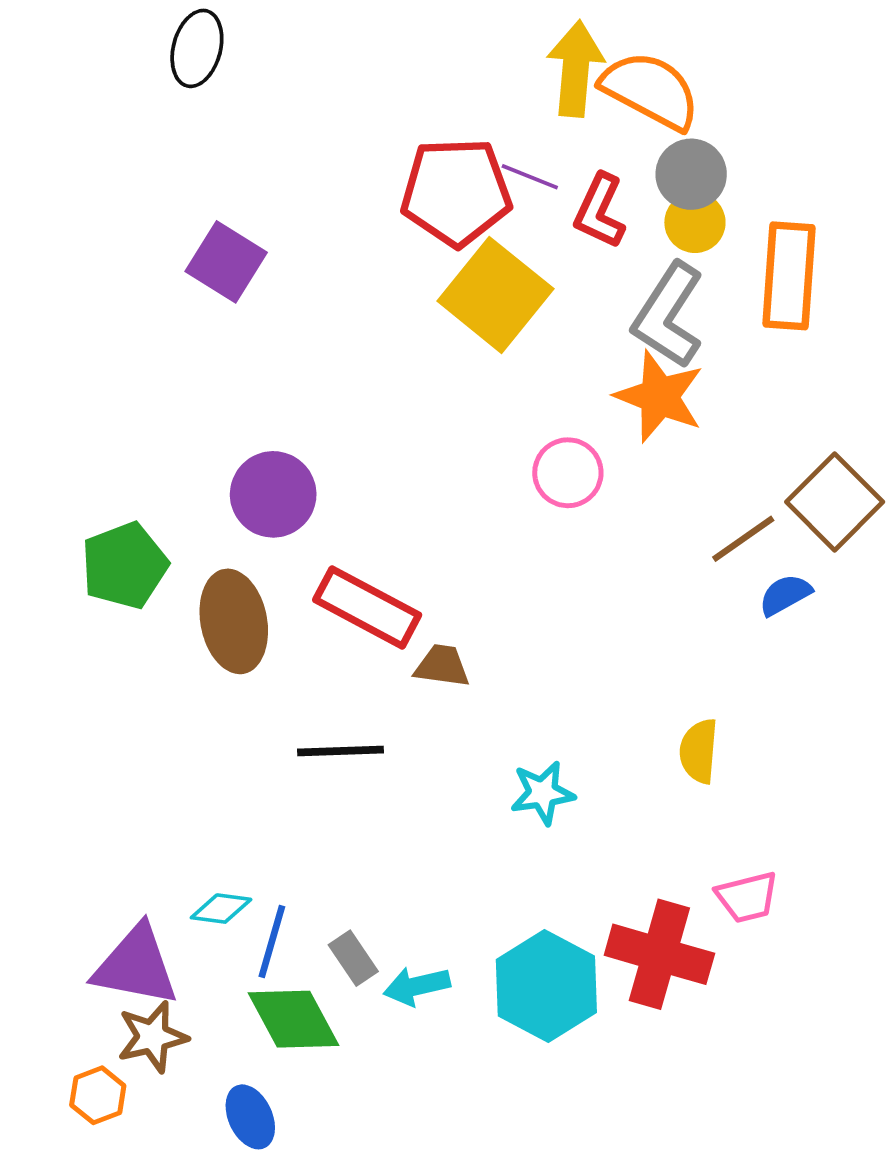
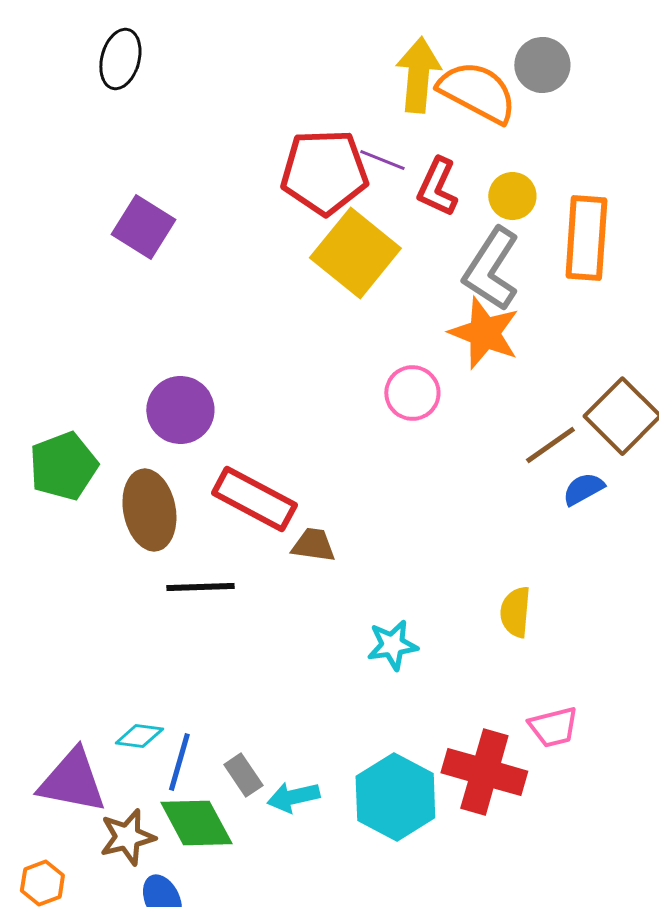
gray circle: (691, 174) -> (542, 65), moved
black line: (340, 751) -> (200, 587), moved
brown star: (152, 1037) -> (127, 837), moved

